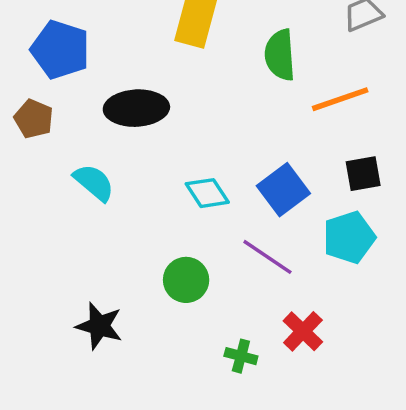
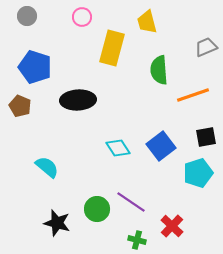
cyan semicircle: (94, 182) -> (47, 167), moved
purple line: (267, 257) -> (131, 202), moved
green circle: (186, 280) -> (97, 209), moved

